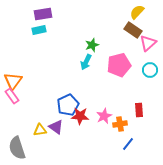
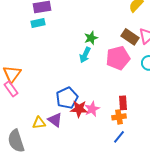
brown rectangle: (133, 30) -> (130, 37), moved
red rectangle: (139, 110) -> (123, 103), moved
pink star: (104, 116) -> (92, 109), moved
blue line: (128, 144) -> (119, 137), moved

